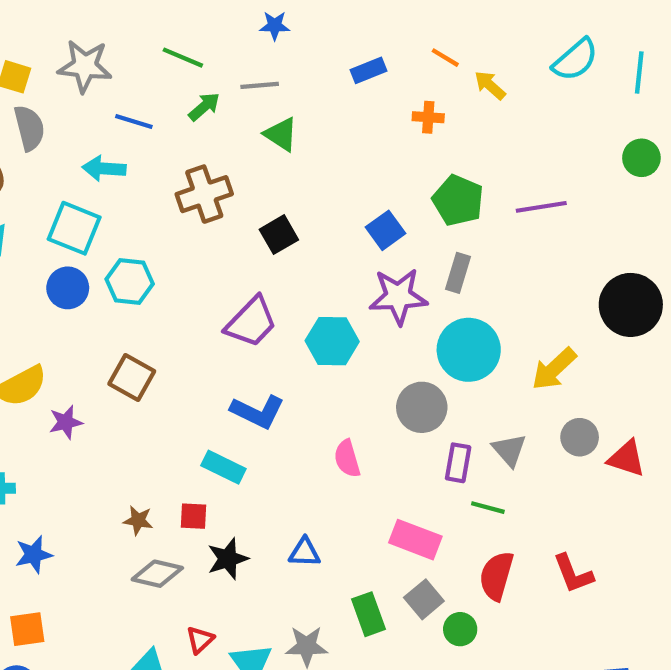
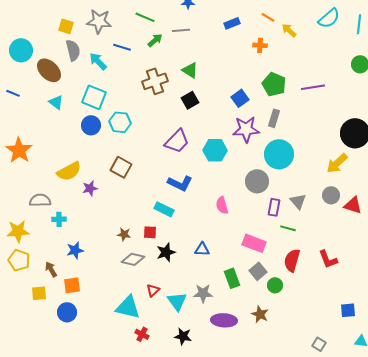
green triangle: (281, 134) -> (190, 70), moved
cyan arrow: (104, 168) -> (98, 61), moved, turned 42
yellow arrow: (554, 369) -> (337, 163), moved

